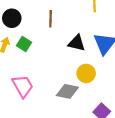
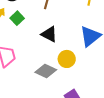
black triangle: (77, 43) -> (49, 34), moved

